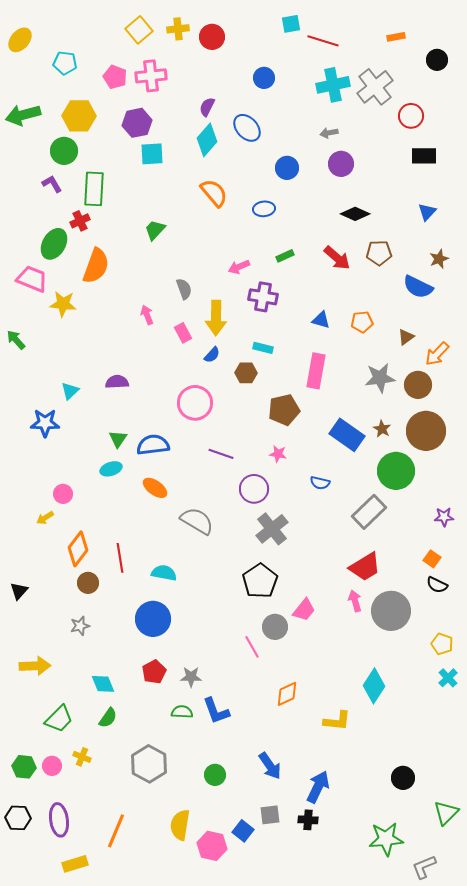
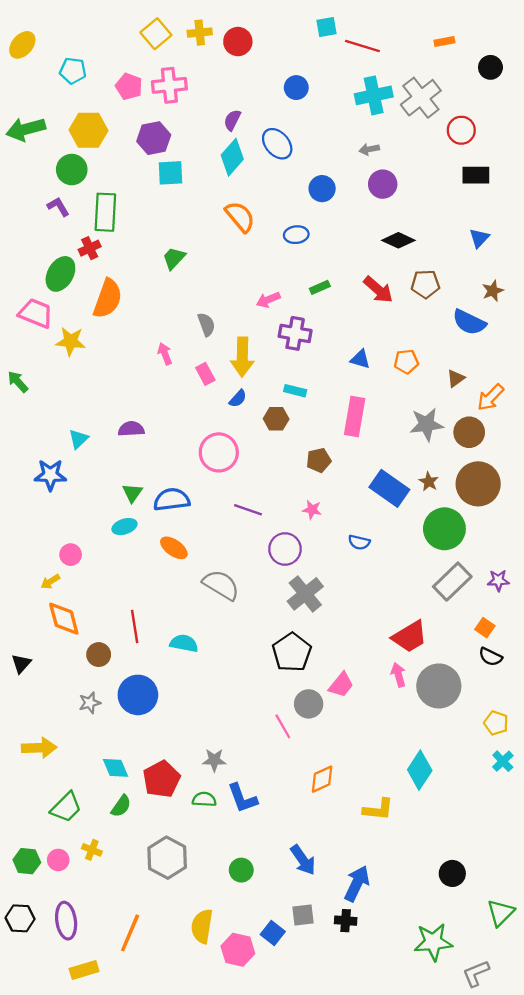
brown pentagon: (284, 410) -> (319, 460), size x0.7
gray rectangle: (369, 512) -> (452, 582), moved
orange diamond: (78, 549) -> (64, 619), moved, turned -52
blue circle: (153, 619) -> (138, 695), moved
red pentagon: (154, 672) -> (162, 779), moved, size x1.4

